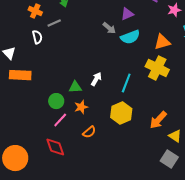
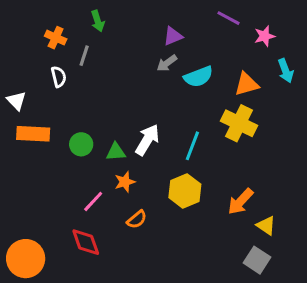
purple triangle: (127, 14) -> (173, 36), moved
gray line: (54, 23) -> (84, 56), turned -48
gray arrow: (109, 28) -> (167, 63), turned 104
white arrow: (96, 79) -> (147, 140), size x1.5
green circle: (56, 101) -> (81, 144), moved

